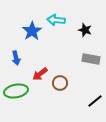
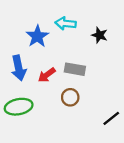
blue arrow: (16, 58) -> (19, 68), size x1.5
gray rectangle: (91, 59) -> (75, 69), moved
red arrow: (40, 74) -> (47, 75), moved

